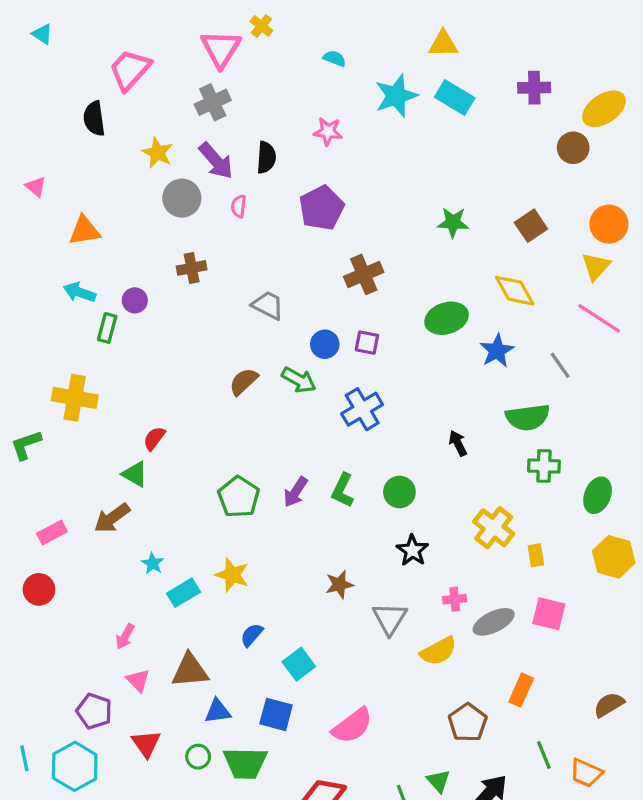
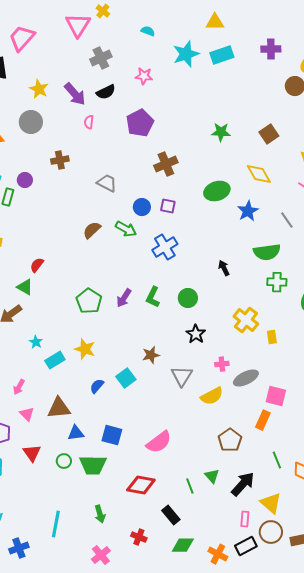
cyan rectangle: (455, 97) -> (222, 55), turned -50
gray cross: (213, 102) -> (101, 58), moved
black semicircle: (266, 158) -> (106, 92), turned 60
gray circle: (182, 198) -> (31, 122), moved
pink square: (549, 614) -> (276, 396), moved
cyan square: (299, 664) -> (126, 378), moved

